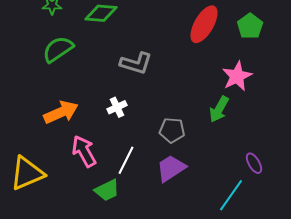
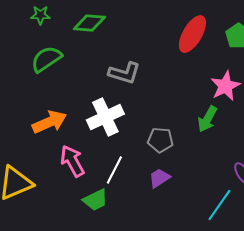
white cross: (117, 107) -> (105, 117), size x1.8
purple trapezoid: (171, 168) -> (159, 178), size x0.7

